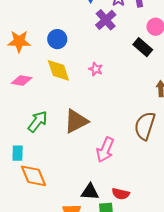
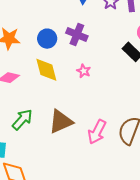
purple cross: (106, 20) -> (77, 34), moved, turned -30
pink arrow: (105, 150) -> (97, 132), moved

